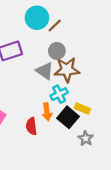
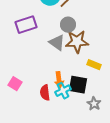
cyan cross: (59, 94) -> (63, 91), moved
yellow rectangle: (82, 108) -> (94, 65), moved
black square: (68, 117) -> (78, 85), turned -30

